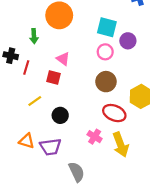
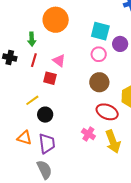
red line: (26, 67) -> (34, 60), moved
black circle: (60, 115) -> (45, 115), moved
purple trapezoid: (50, 147) -> (47, 143), turned -90
gray semicircle: (77, 172) -> (44, 170), moved

